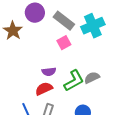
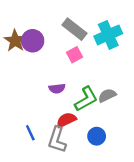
purple circle: (35, 13) -> (33, 41), moved
red semicircle: (44, 89) -> (66, 120), moved

